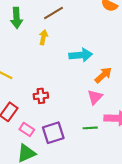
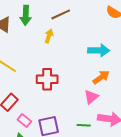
cyan arrow: (81, 55) -> (99, 50), moved
red cross: (41, 96) -> (47, 79), moved, size x1.5

